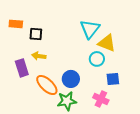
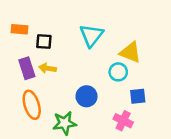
cyan triangle: (90, 29) -> (91, 35), moved
purple rectangle: (22, 68) -> (27, 68), moved
orange ellipse: (47, 85) -> (32, 105), moved, turned 30
green star: (67, 101) -> (65, 123), moved

